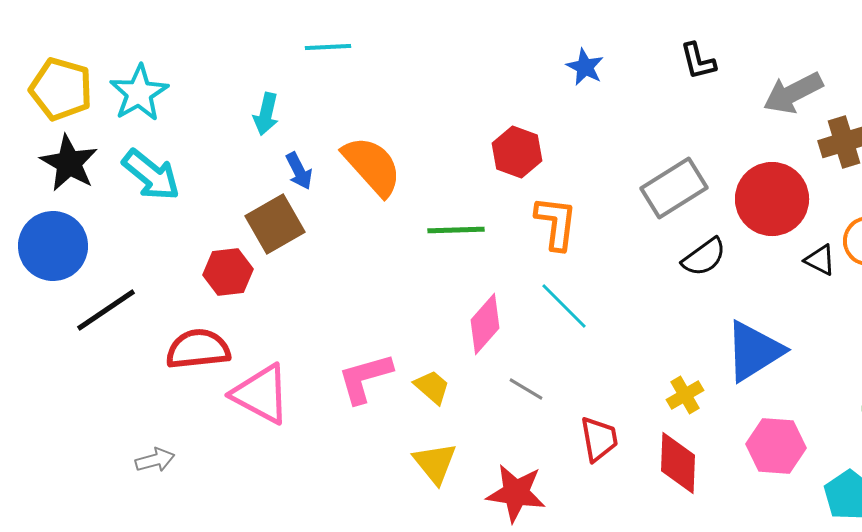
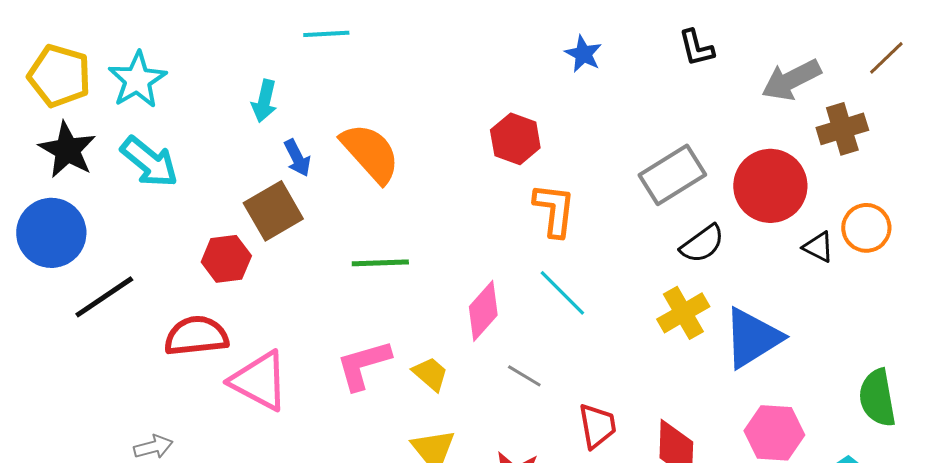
green line: (456, 230) -> (380, 263), moved
yellow cross: (685, 395) -> (683, 313), moved, size x1.4

